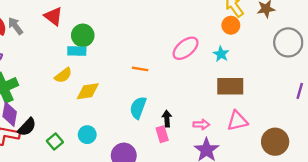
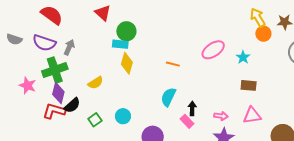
orange circle: (231, 25) -> (263, 34), moved
gray arrow: (15, 26) -> (69, 47), moved, turned 56
yellow semicircle: (63, 75) -> (96, 83), moved
brown rectangle: (230, 86) -> (249, 85), size x0.7
yellow diamond: (88, 91) -> (127, 63), moved, turned -70
pink rectangle: (162, 134) -> (187, 121), turned -32

